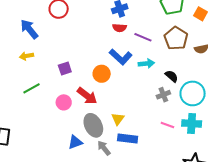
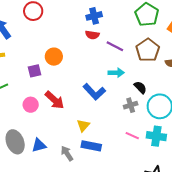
blue L-shape: (121, 57) -> (94, 92), moved
orange circle: (102, 74) -> (54, 57), moved
gray ellipse: (93, 125) -> (15, 142), moved

